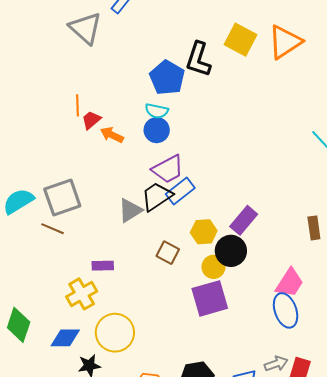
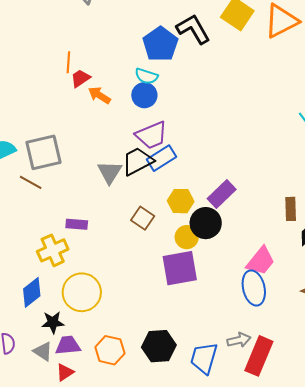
black L-shape: (198, 59) -> (193, 29), turned 126
gray triangle: (130, 210) -> (110, 172), turned -32
blue diamond: (65, 338) -> (32, 292), turned -44

